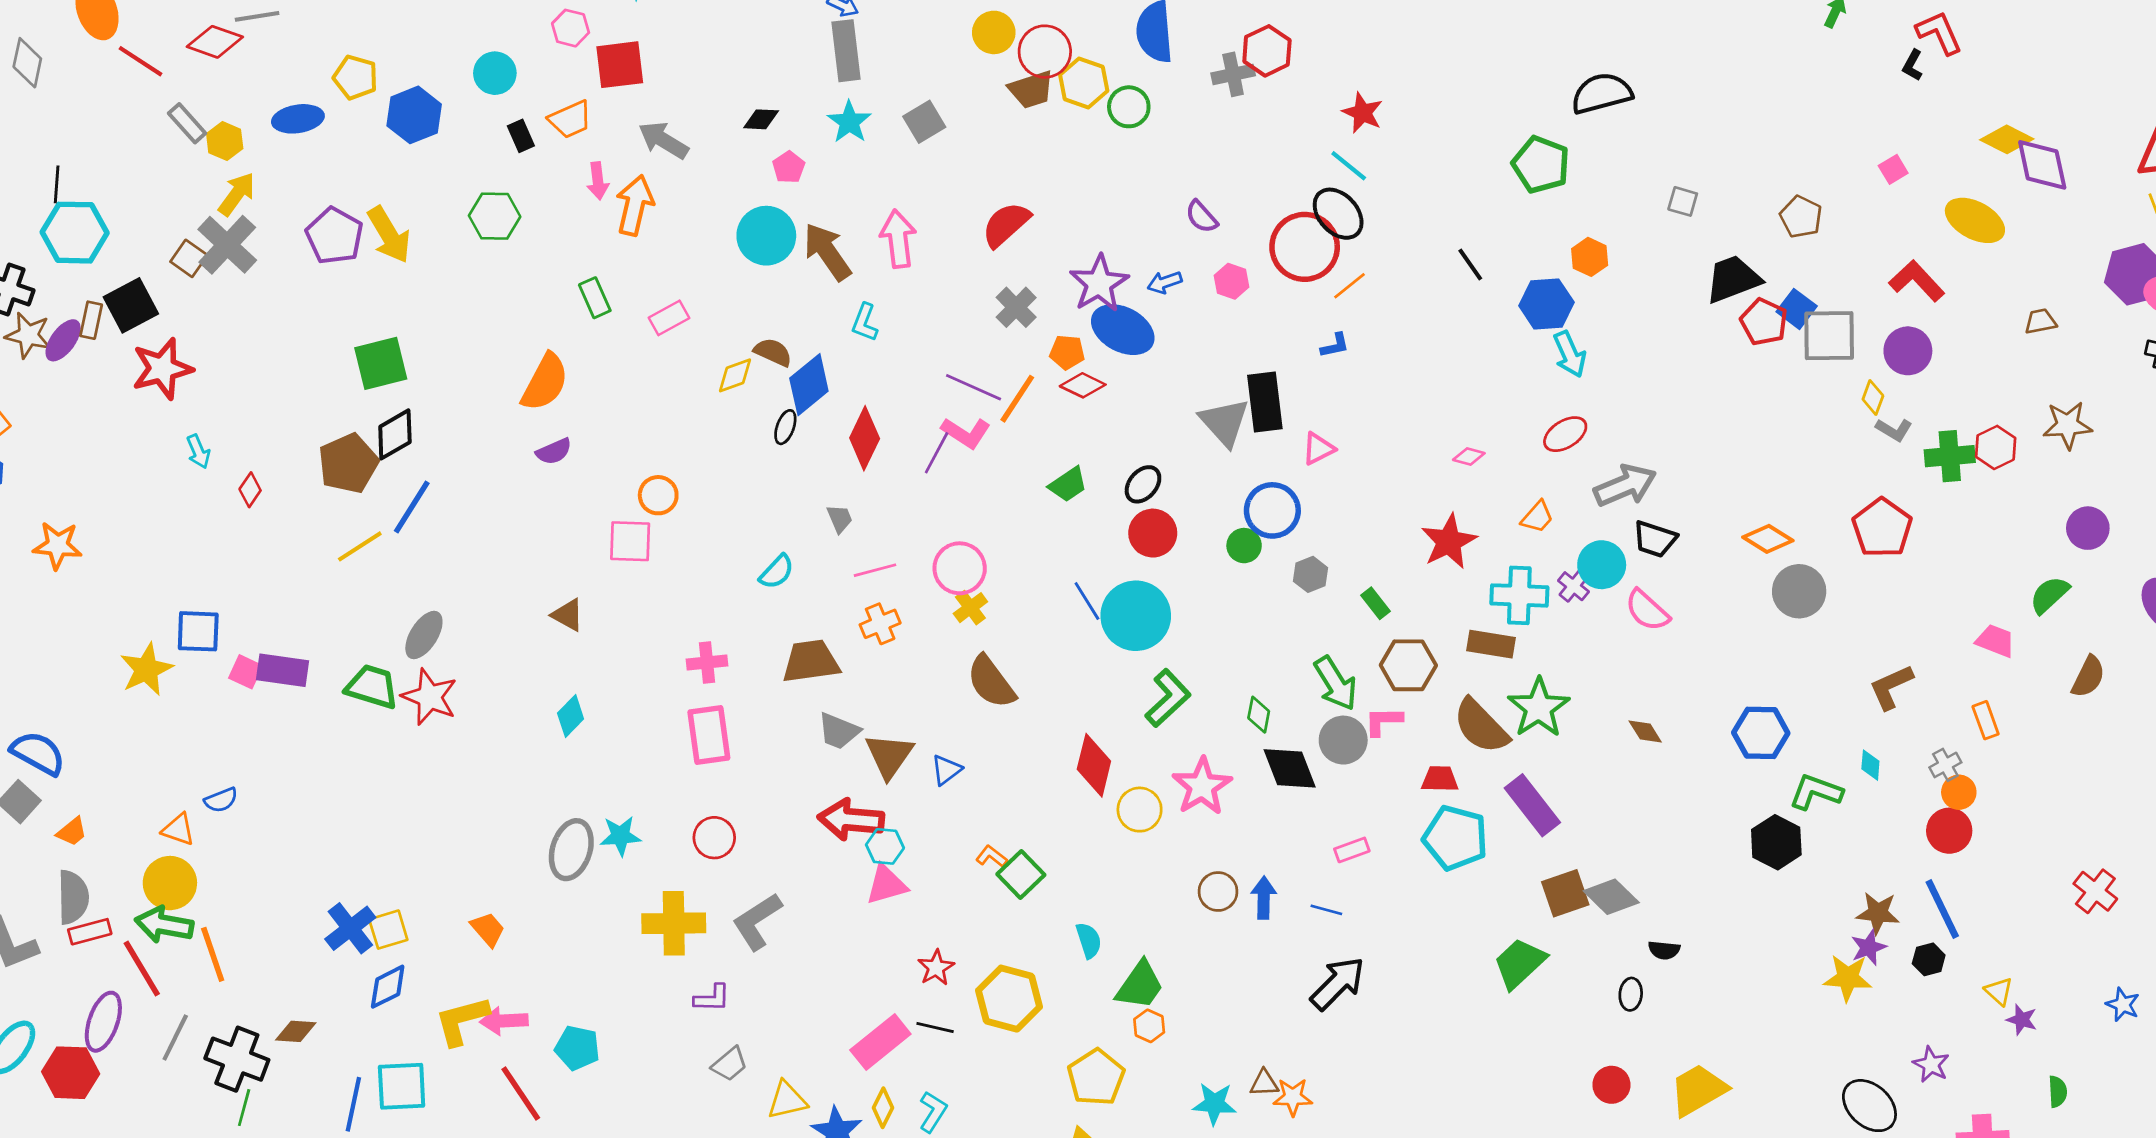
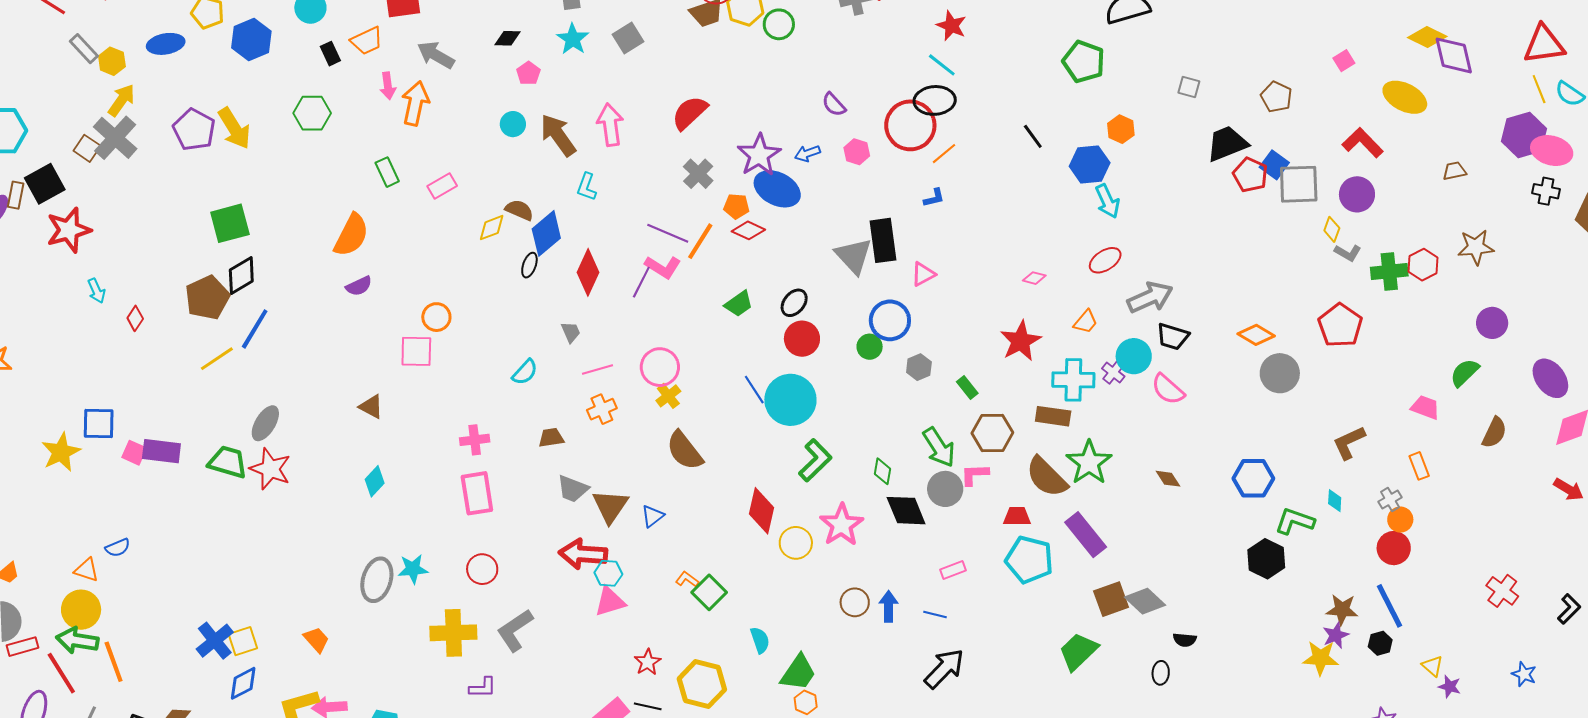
black ellipse: (1338, 214) -> (935, 100), turned -51
cyan circle: (766, 236) -> (513, 124), size x0.6
brown trapezoid: (811, 661) -> (551, 438), size x0.6

